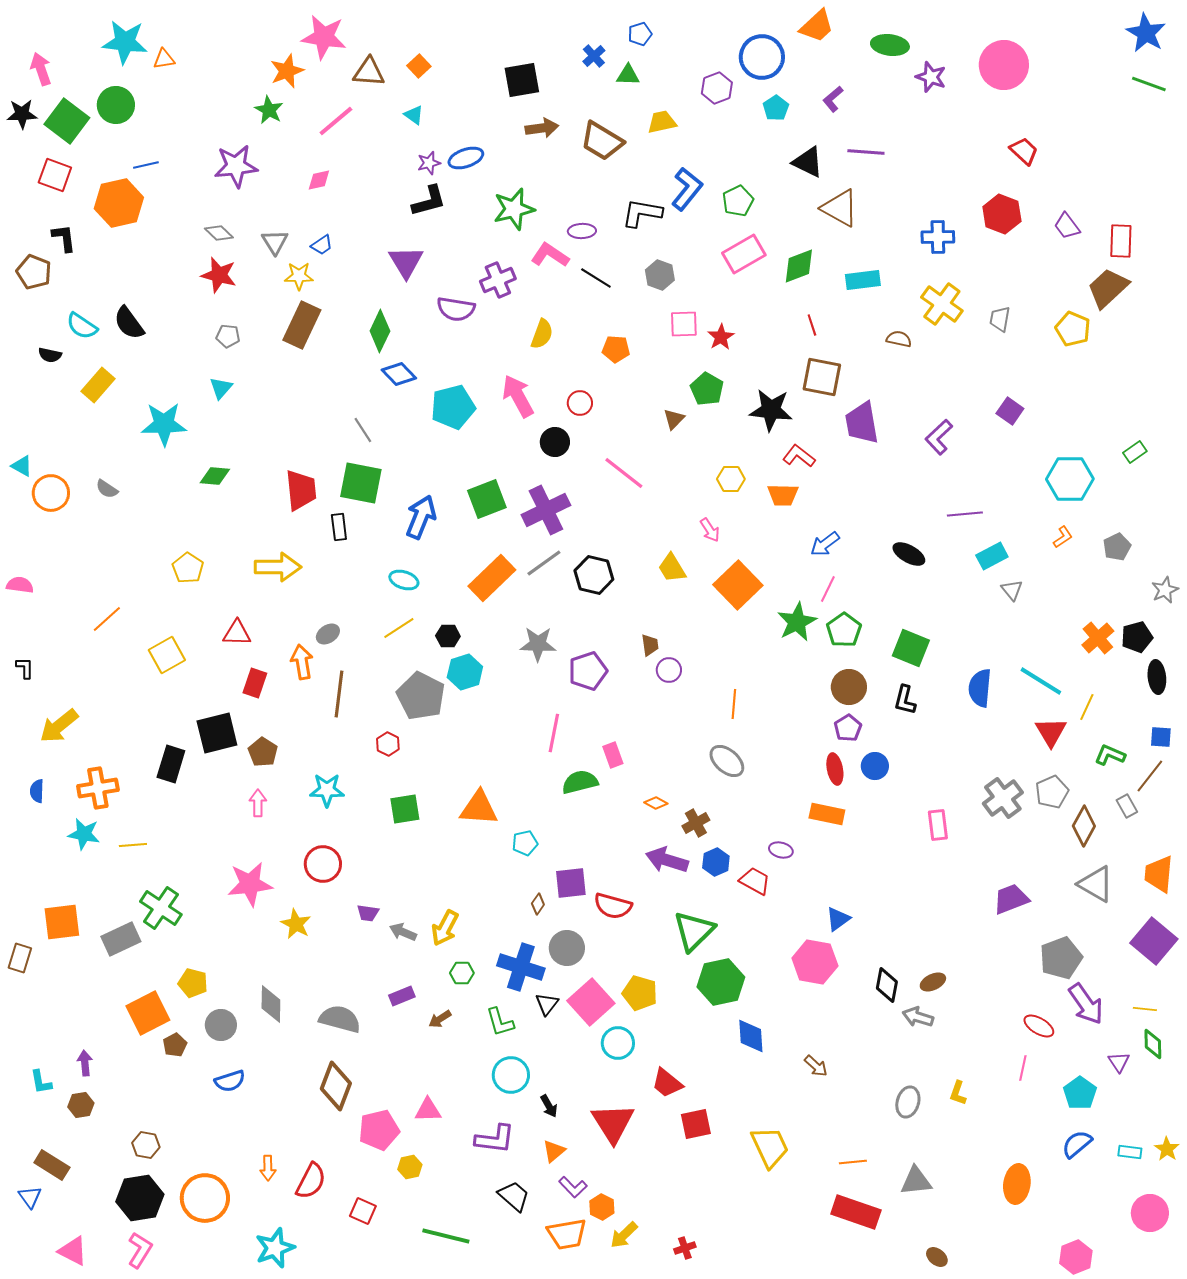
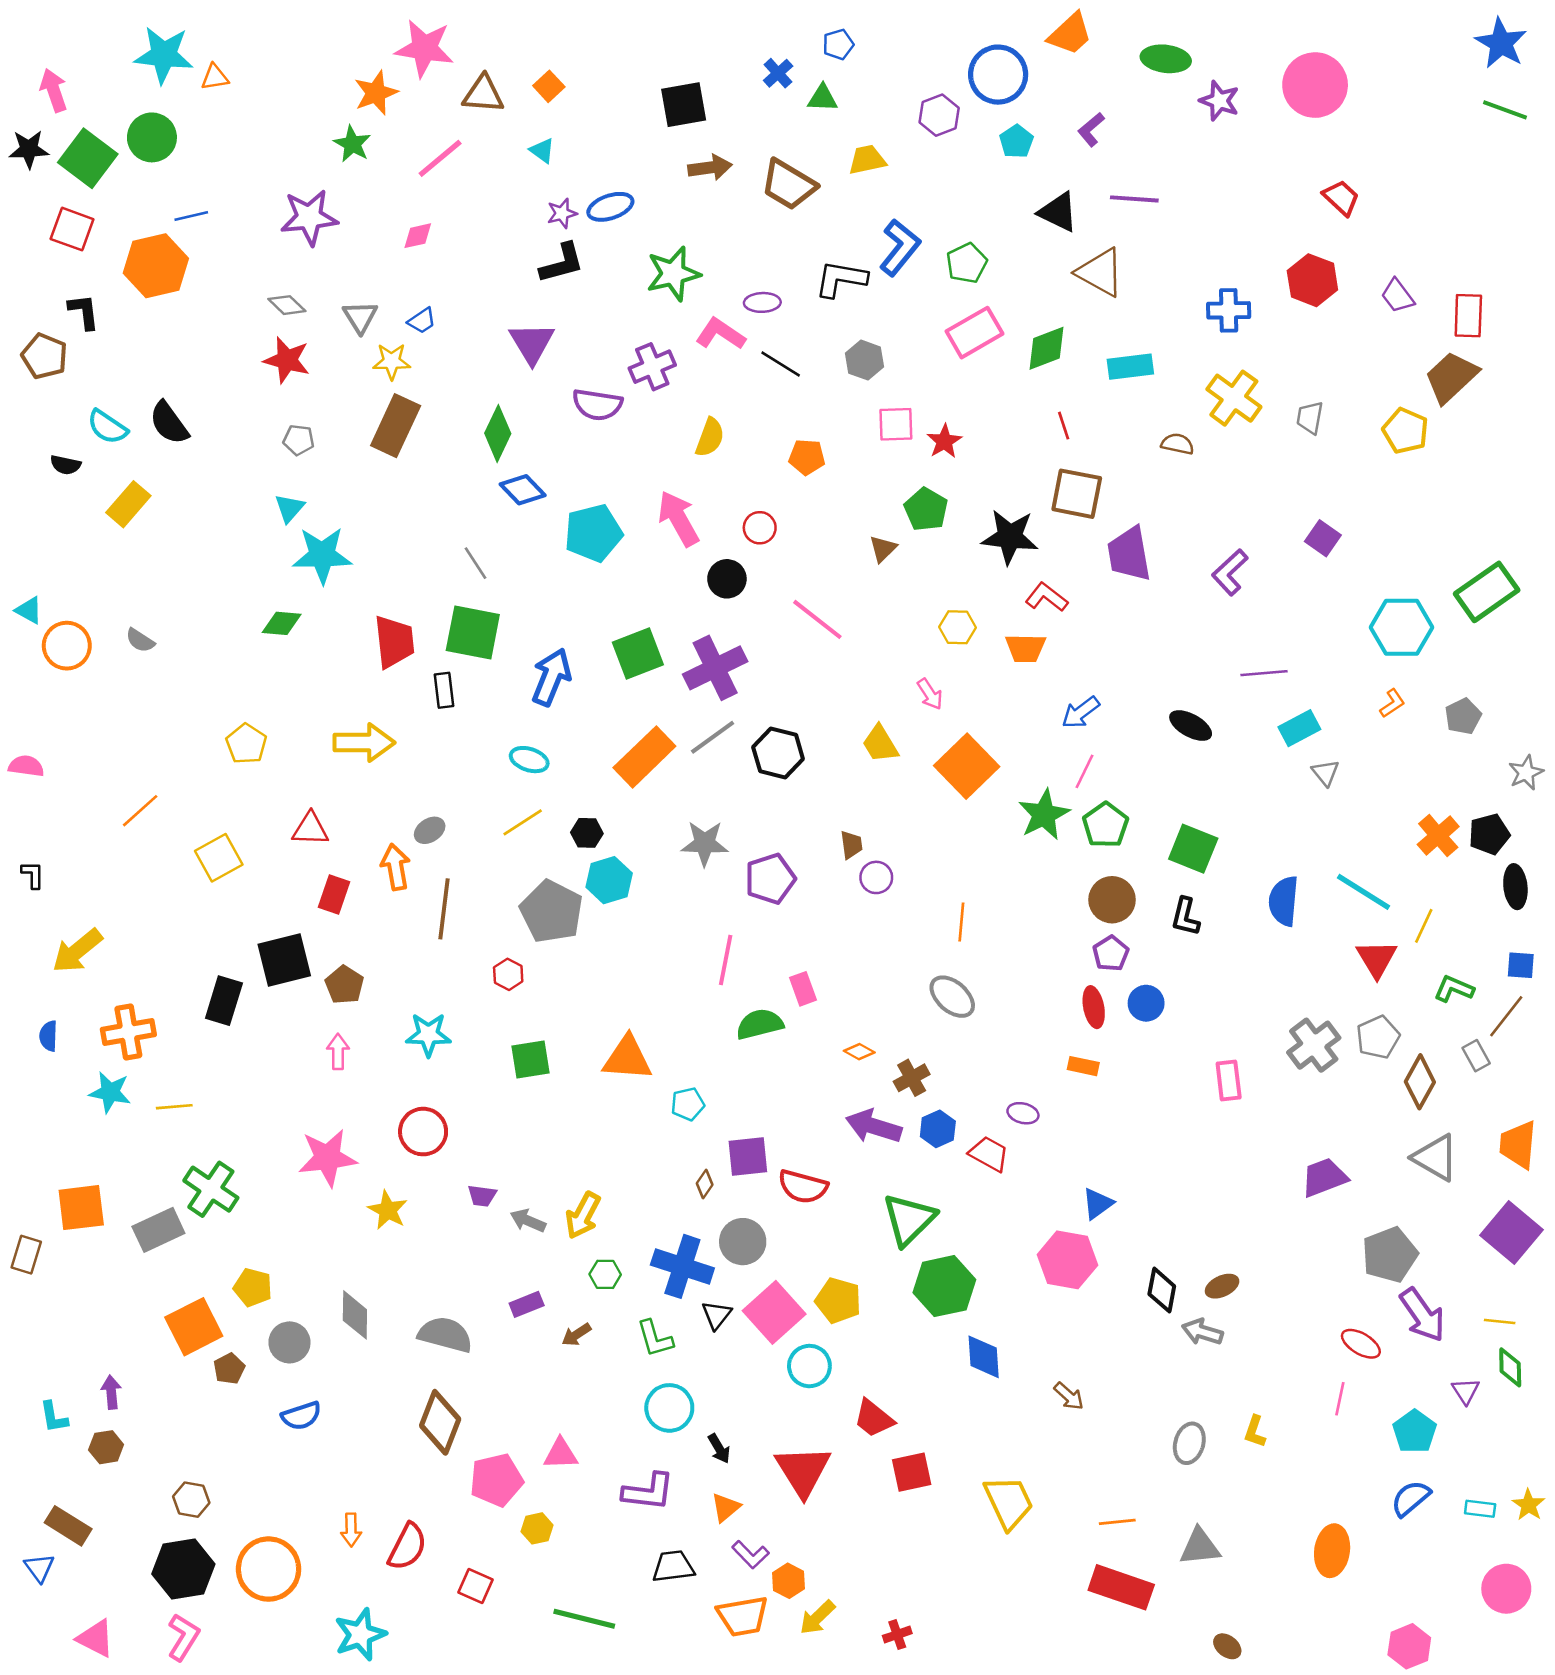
cyan star: (164, 424) -> (322, 555), moved
green rectangle: (1135, 452) -> (1487, 592), size x2.0
orange rectangle: (827, 814) -> (1083, 1066), size x0.7
black trapezoid: (514, 1196) -> (673, 1566), turned -48

